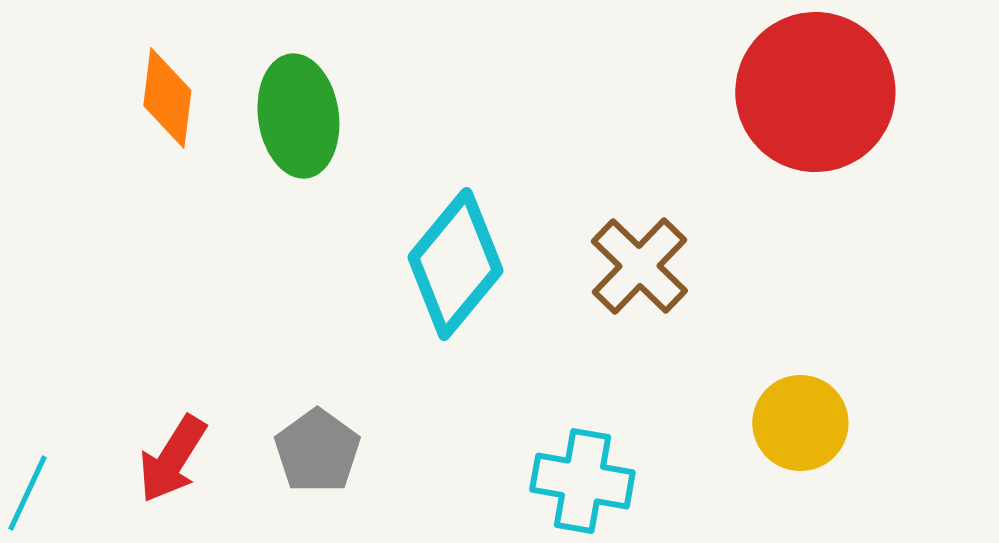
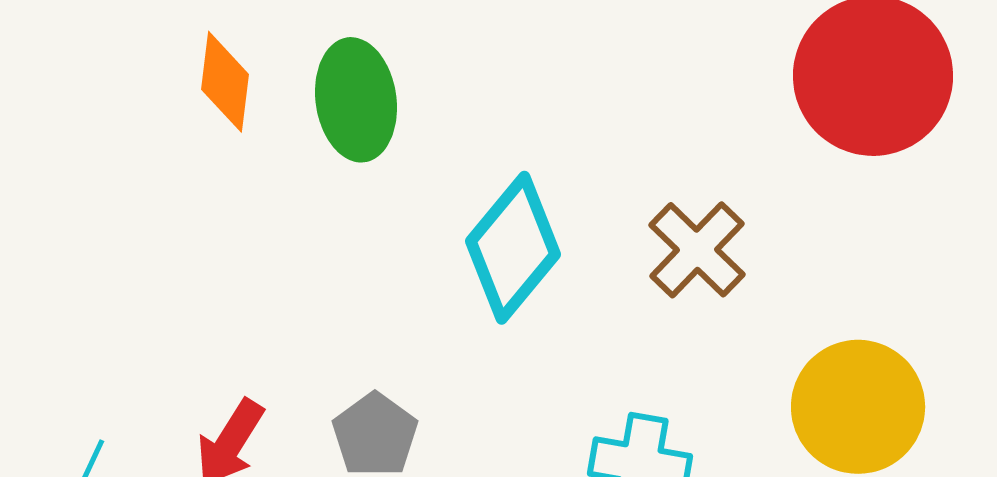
yellow circle: (800, 423) -> (858, 407), size x1.4

